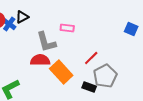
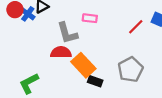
red line: (91, 58) -> (136, 27), moved
black rectangle: (89, 87) -> (95, 81), moved

